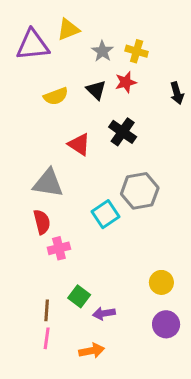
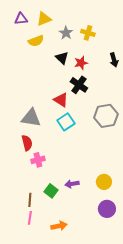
purple triangle: (33, 45) -> (21, 19), moved, size x0.6
red star: (126, 82) -> (81, 63), moved
yellow semicircle: (56, 96) -> (36, 41), moved
red triangle: (79, 144) -> (61, 100), moved
gray hexagon: (140, 191) -> (106, 116), moved
cyan square: (106, 214) -> (66, 122), moved
purple arrow: (104, 313) -> (72, 184), moved

